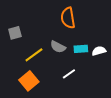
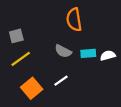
yellow line: (34, 55) -> (21, 59), moved
white line: (69, 74) -> (61, 81), moved

